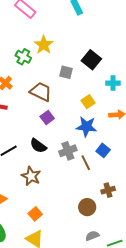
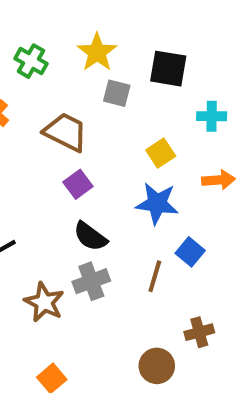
yellow star: (44, 45) -> (97, 52), moved
black square: (91, 60) -> (168, 69), turned -30
black semicircle: (38, 146) -> (90, 236), moved
gray cross: (68, 151) -> (91, 281), moved
brown line: (86, 163) -> (155, 276), turned 42

